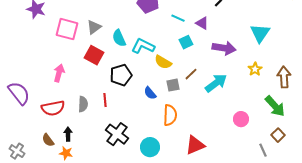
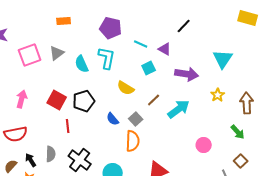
pink square: (67, 29) -> (30, 55), turned -35
cyan L-shape: (143, 46) -> (107, 58), moved, turned 75
red square: (94, 55) -> (57, 100), moved
gray square: (173, 85) -> (136, 119), moved, turned -32
gray semicircle: (83, 104) -> (51, 154), moved
green arrow: (275, 106) -> (238, 132), size x0.7
black arrow: (68, 134) -> (31, 160), turned -32
brown semicircle: (48, 140) -> (11, 166), turned 80

